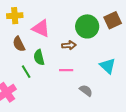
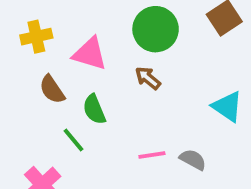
green circle: (87, 26) -> (156, 29), moved
brown arrow: (69, 45) -> (148, 78), turned -128
pink line: (66, 70) -> (152, 155), moved

